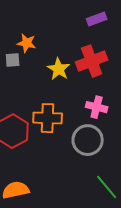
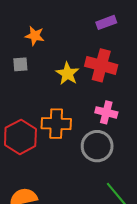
orange star: (27, 43) -> (35, 36), moved
red cross: (92, 61) -> (101, 65), turned 36

